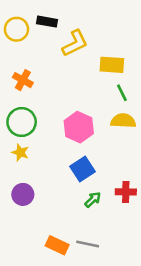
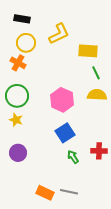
black rectangle: (47, 22) -> (22, 19), moved
yellow circle: (16, 29) -> (26, 43), moved
green arrow: (93, 200) -> (73, 157), turned -80

